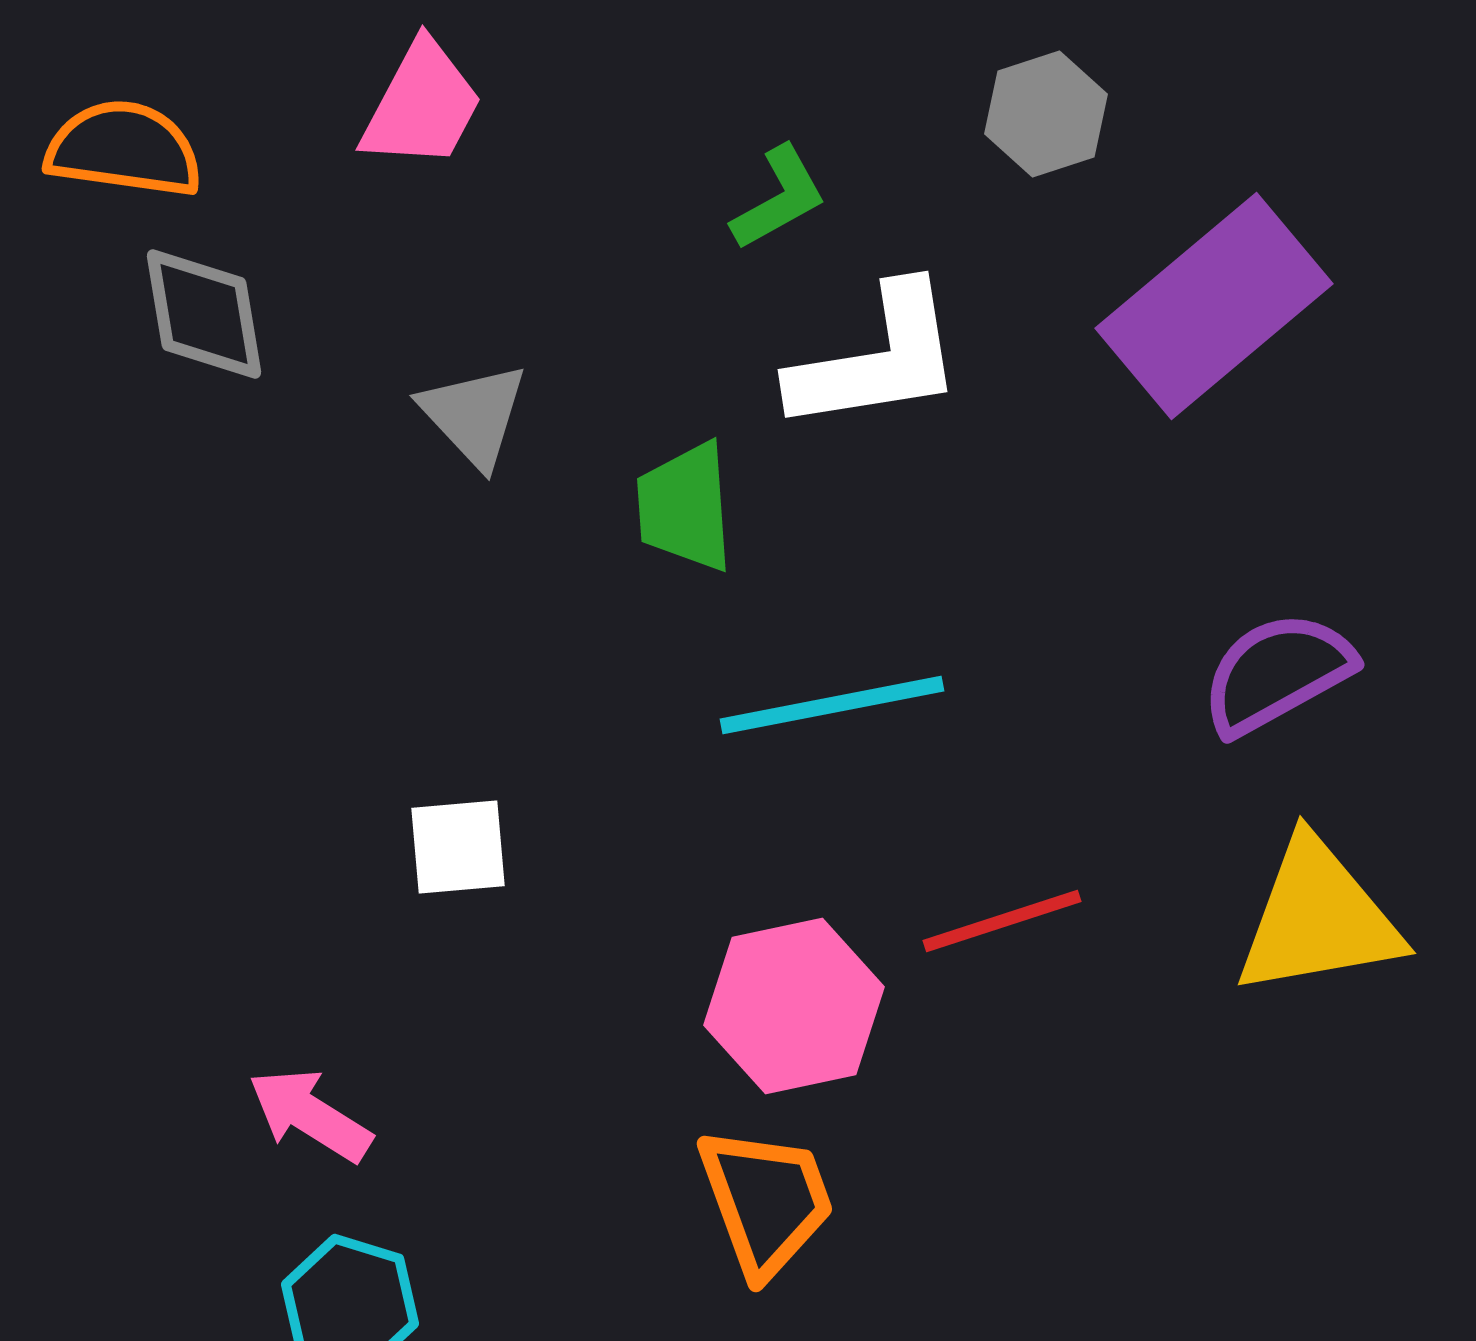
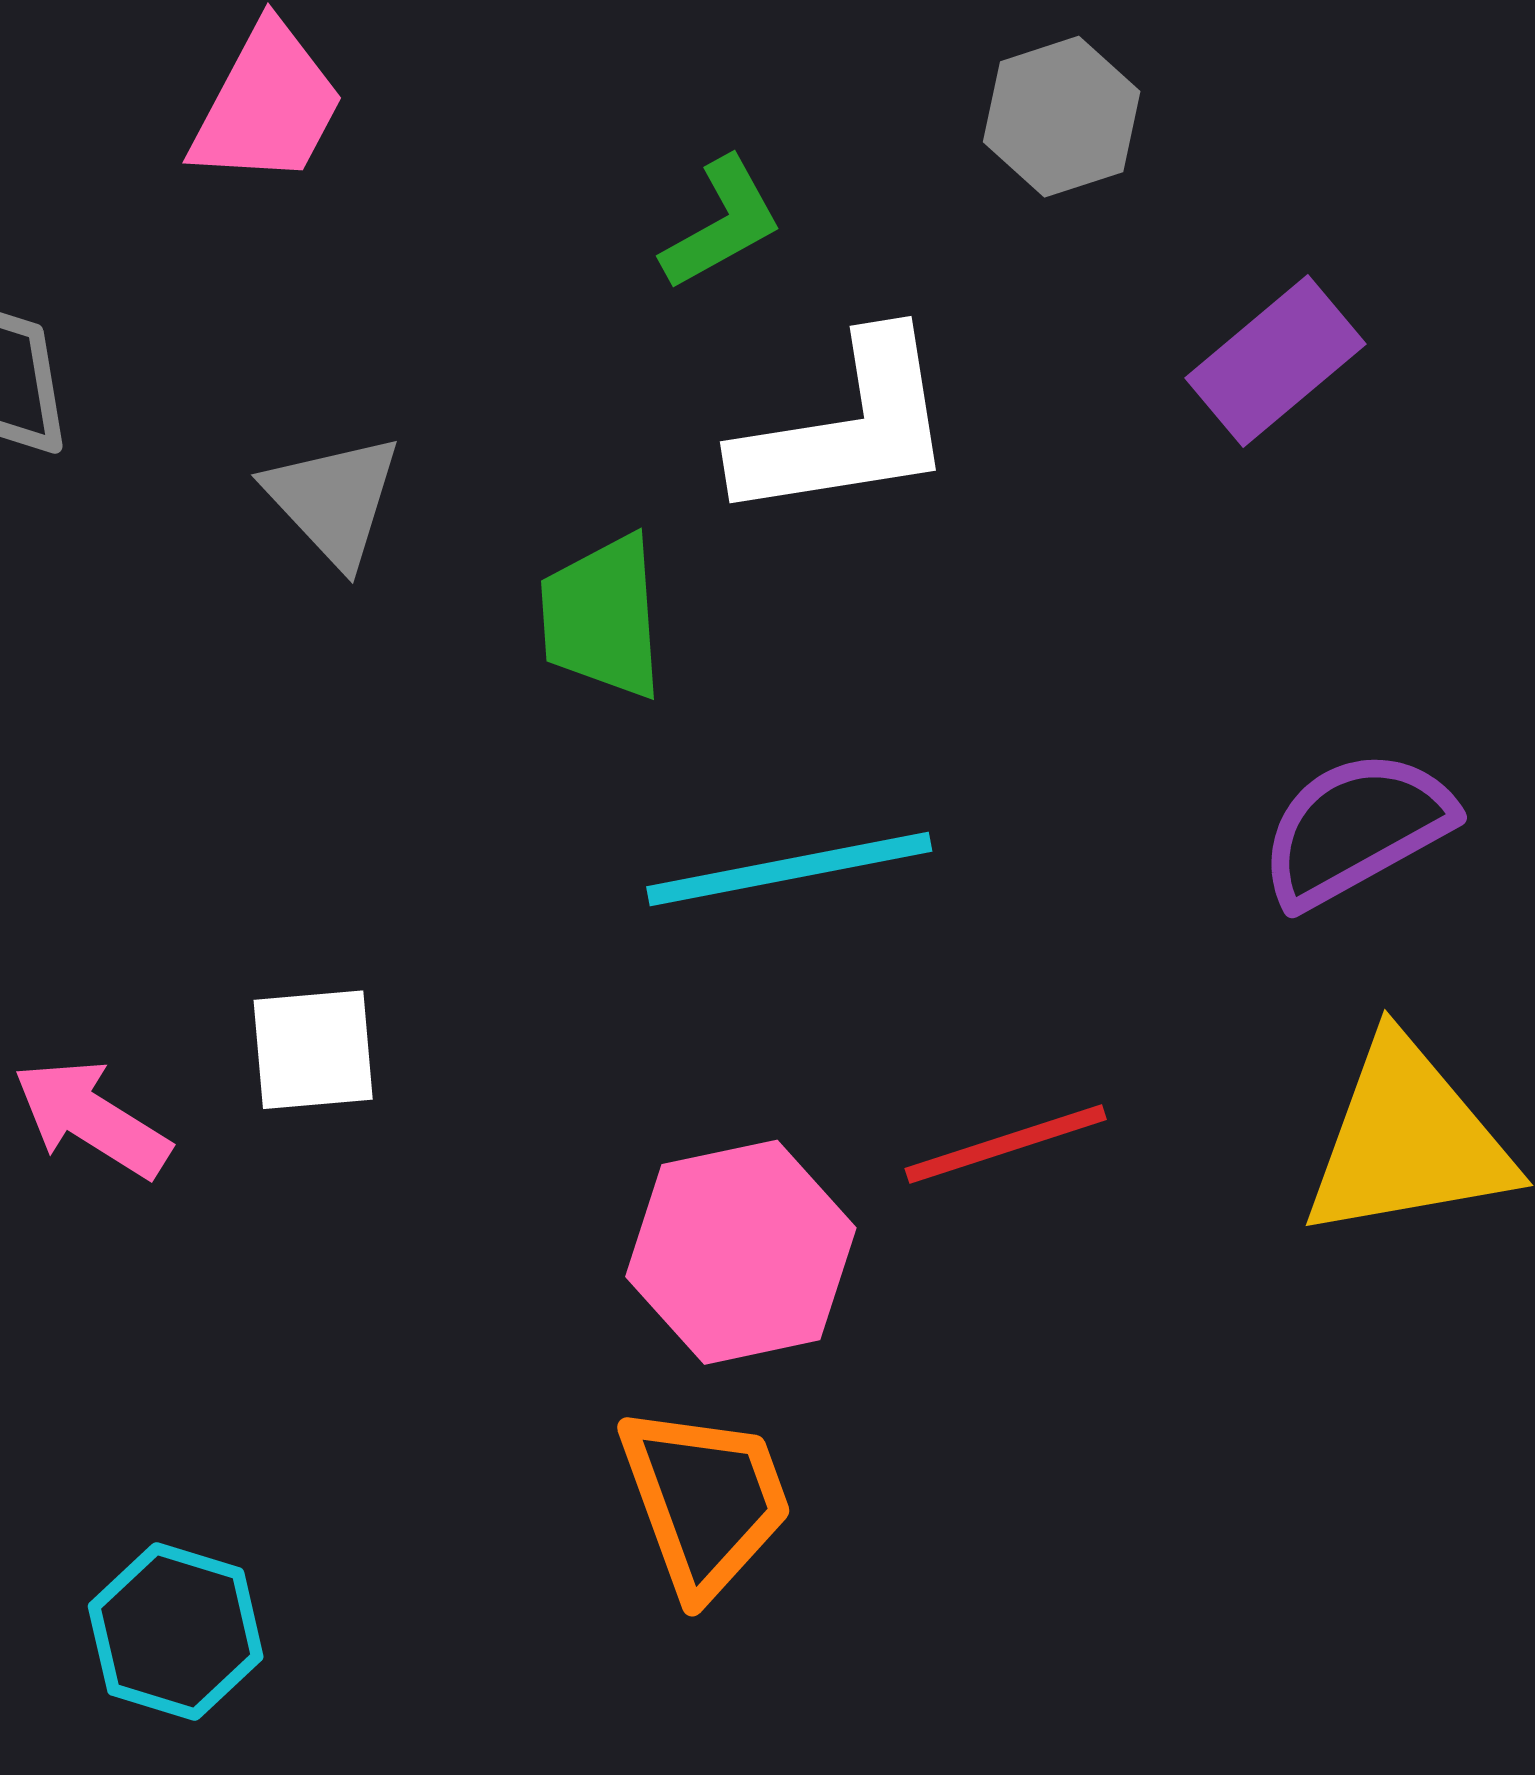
purple rectangle: (1214, 306) -> (1276, 361), size x0.6
pink arrow: (310, 1115) -> (92, 1118), moved

